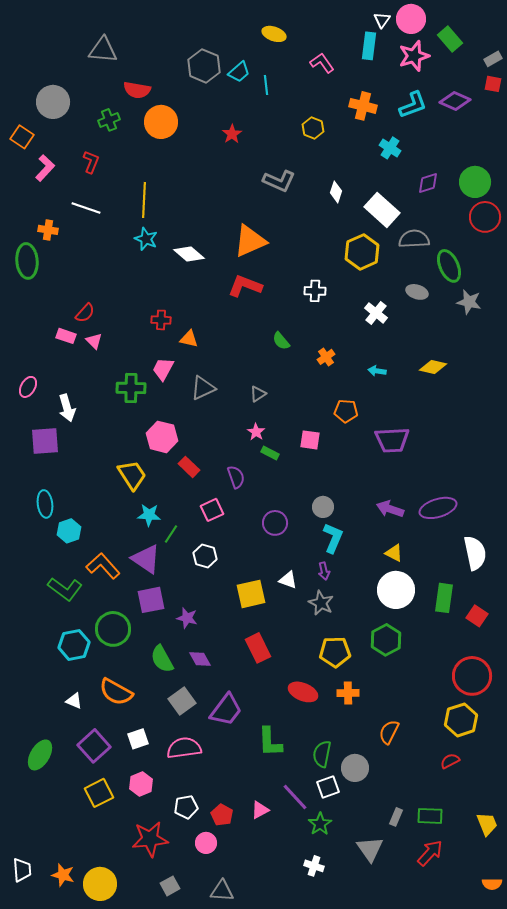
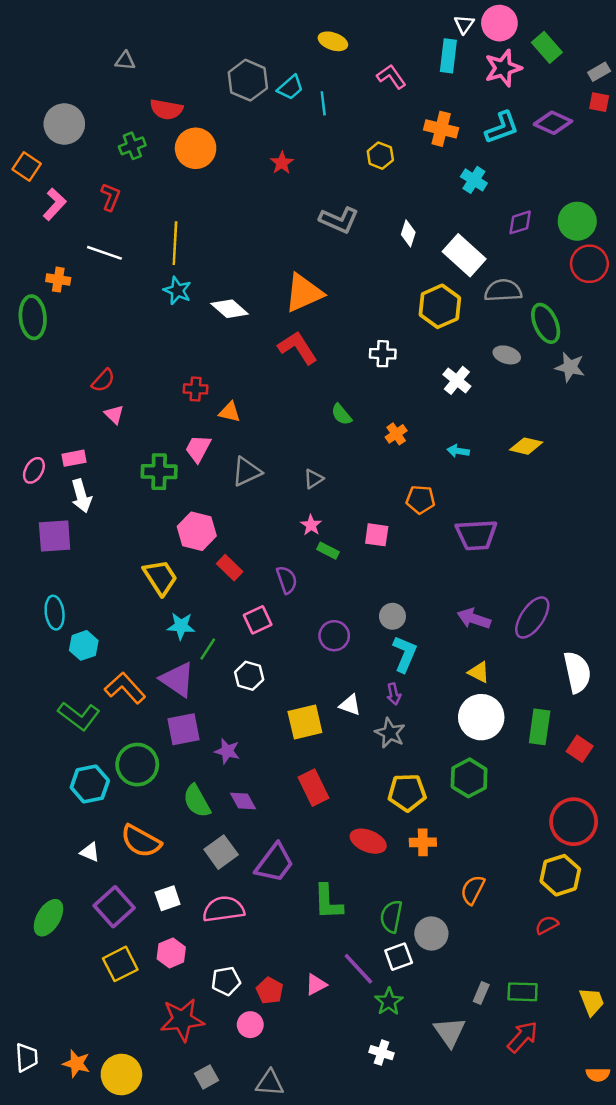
gray triangle: (103, 50) -> (125, 61), size x0.6
red L-shape: (245, 286) -> (298, 348), turned 36
pink rectangle: (66, 336) -> (74, 458), moved, turned -30
purple ellipse: (438, 508) -> (532, 617), turned -39

